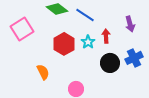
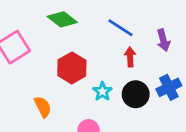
blue line: (85, 15) -> (120, 28), moved
cyan star: (88, 42) -> (102, 91), moved

